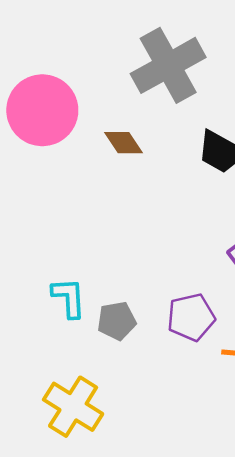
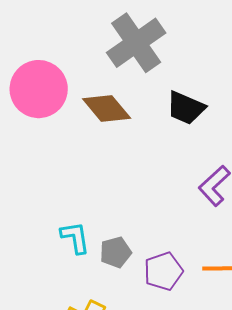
brown diamond: (123, 143) -> (107, 108), size x1.5
purple pentagon: (191, 317) -> (163, 271), moved

